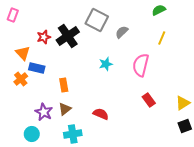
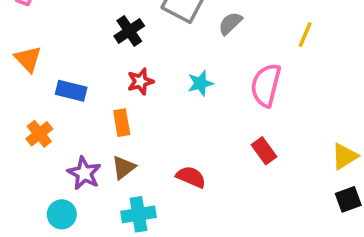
black cross: (68, 36) -> (129, 31), size x0.7
red star: (44, 37) -> (140, 81), moved
orange triangle: (23, 53) -> (28, 59), moved
orange cross: (21, 79) -> (39, 134), moved
red rectangle: (149, 100) -> (264, 151), moved

